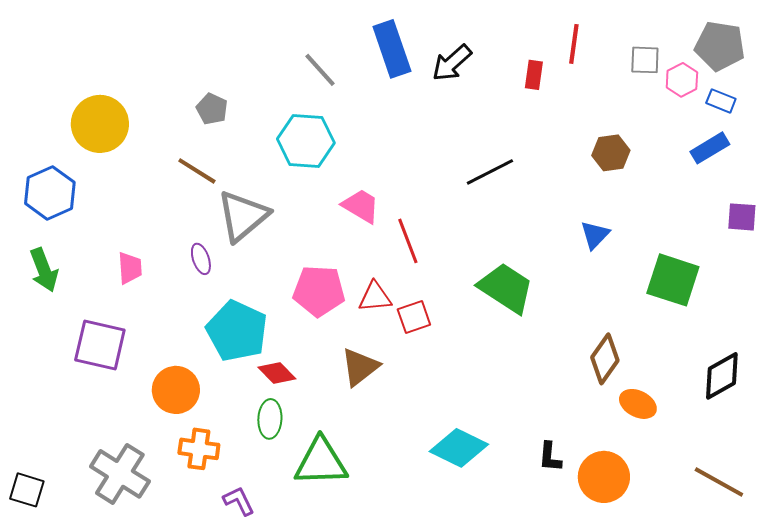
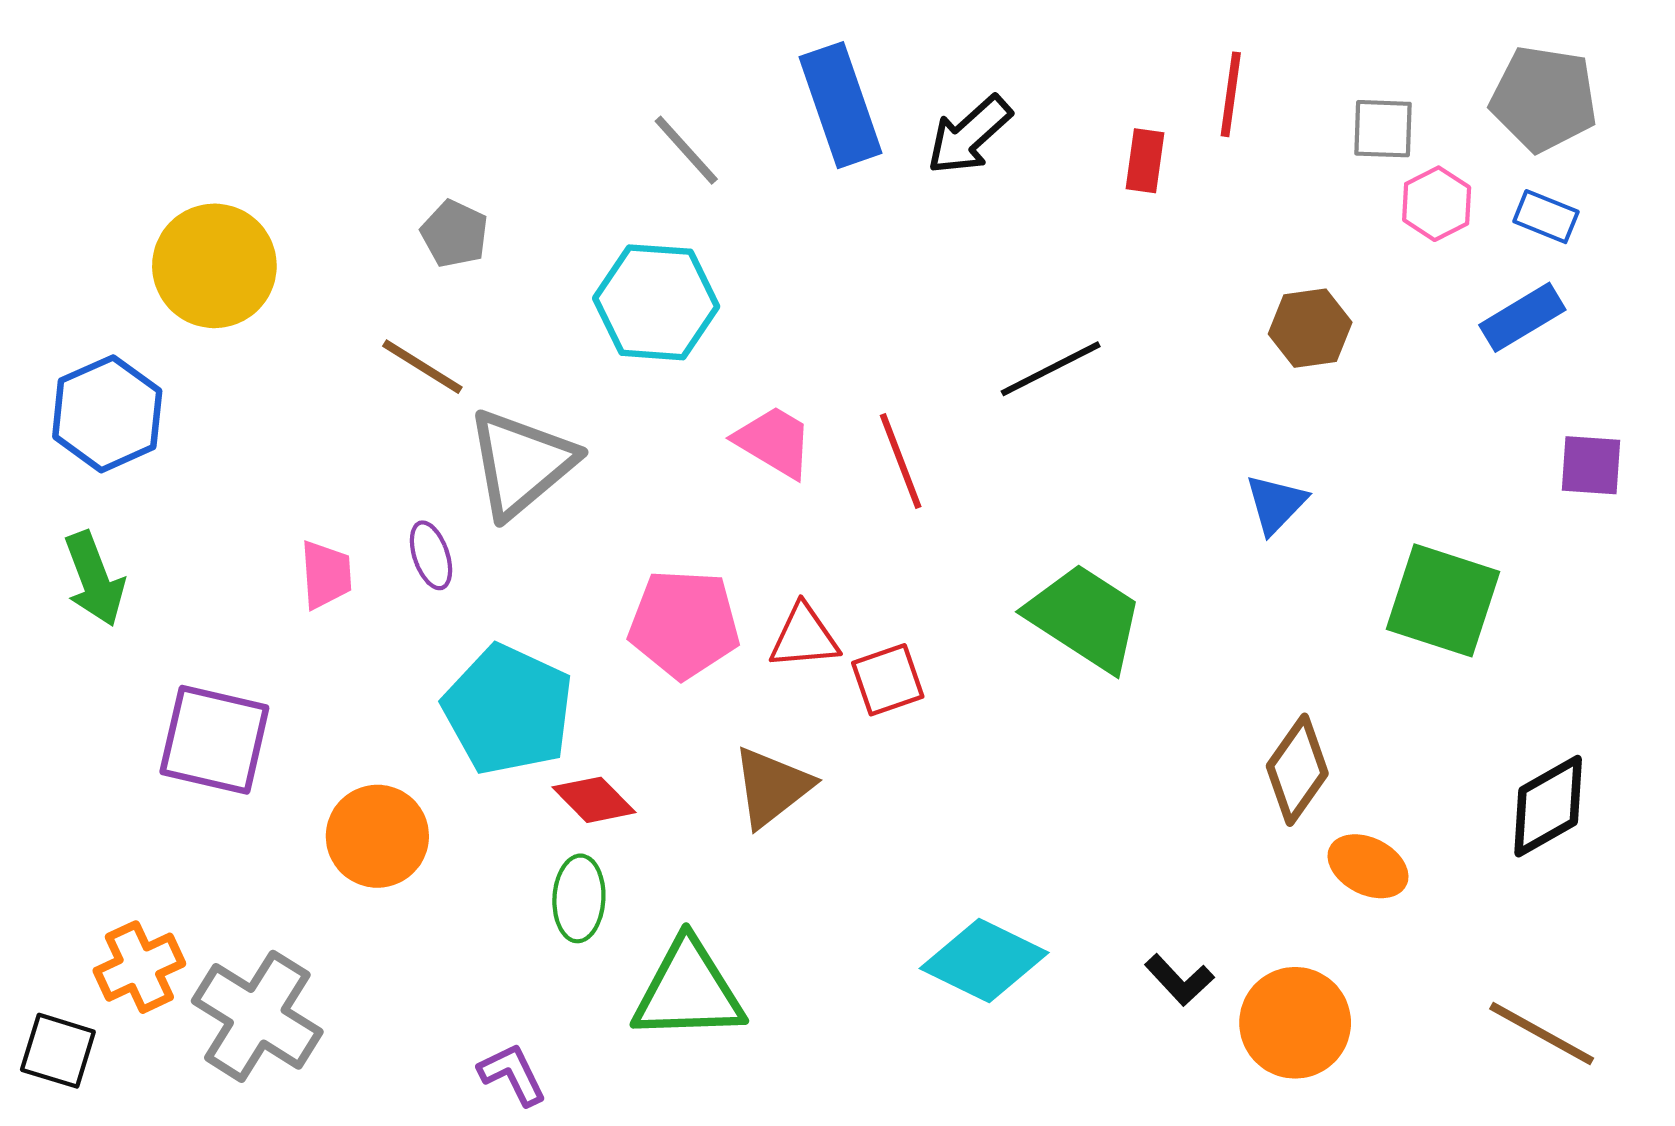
pink hexagon: (682, 80) -> (1437, 204), moved
red line: (408, 241) -> (901, 461), moved
pink trapezoid: (130, 268) -> (326, 575), moved
orange cross: (199, 449) -> (139, 967), moved, turned -33
black L-shape: (550, 457) -> (1179, 980), turned -48

